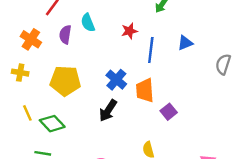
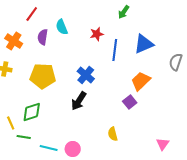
blue triangle: (185, 43) -> (144, 44), size x1.5
orange trapezoid: (145, 90) -> (141, 81), moved, turned 50
yellow line: (27, 113) -> (11, 123), moved
green diamond: (52, 124) -> (32, 112), turned -65

